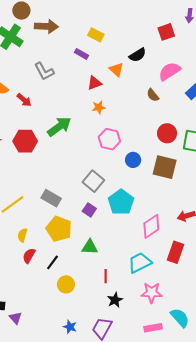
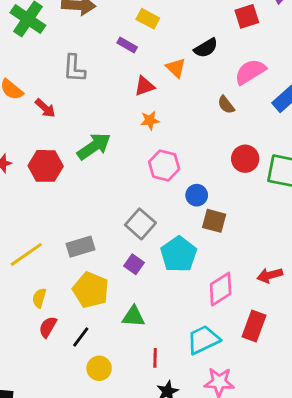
gray L-shape: (44, 71) -> (74, 68), turned 30
brown square: (165, 167) -> (214, 221), moved, size x0.7
gray rectangle: (51, 198) -> (81, 247), turned -48

